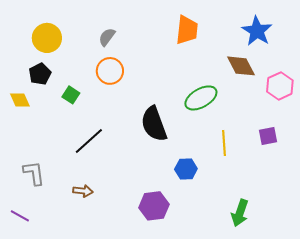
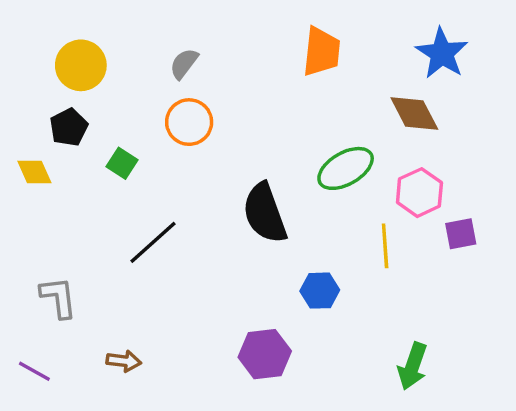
pink hexagon: (280, 86) -> (419, 193), moved
brown arrow: (83, 191) -> (124, 361), moved

